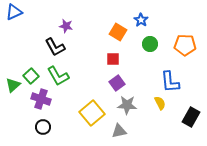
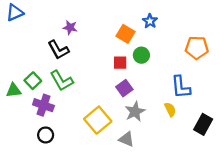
green circle: (150, 44) -> (141, 55), moved
green triangle: (13, 85) -> (14, 90), turned 35
gray star: (127, 105) -> (135, 112), turned -30
gray triangle: (119, 131) -> (126, 139), turned 35

